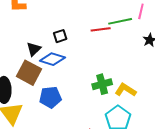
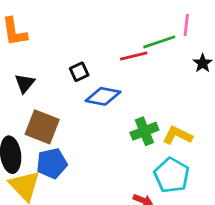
black triangle: (34, 49) -> (25, 83), moved
blue diamond: (52, 59) -> (103, 96), moved
blue pentagon: (50, 97) -> (52, 163), moved

